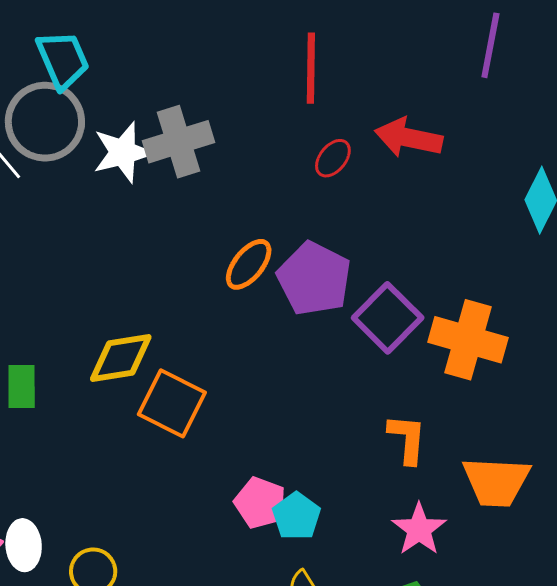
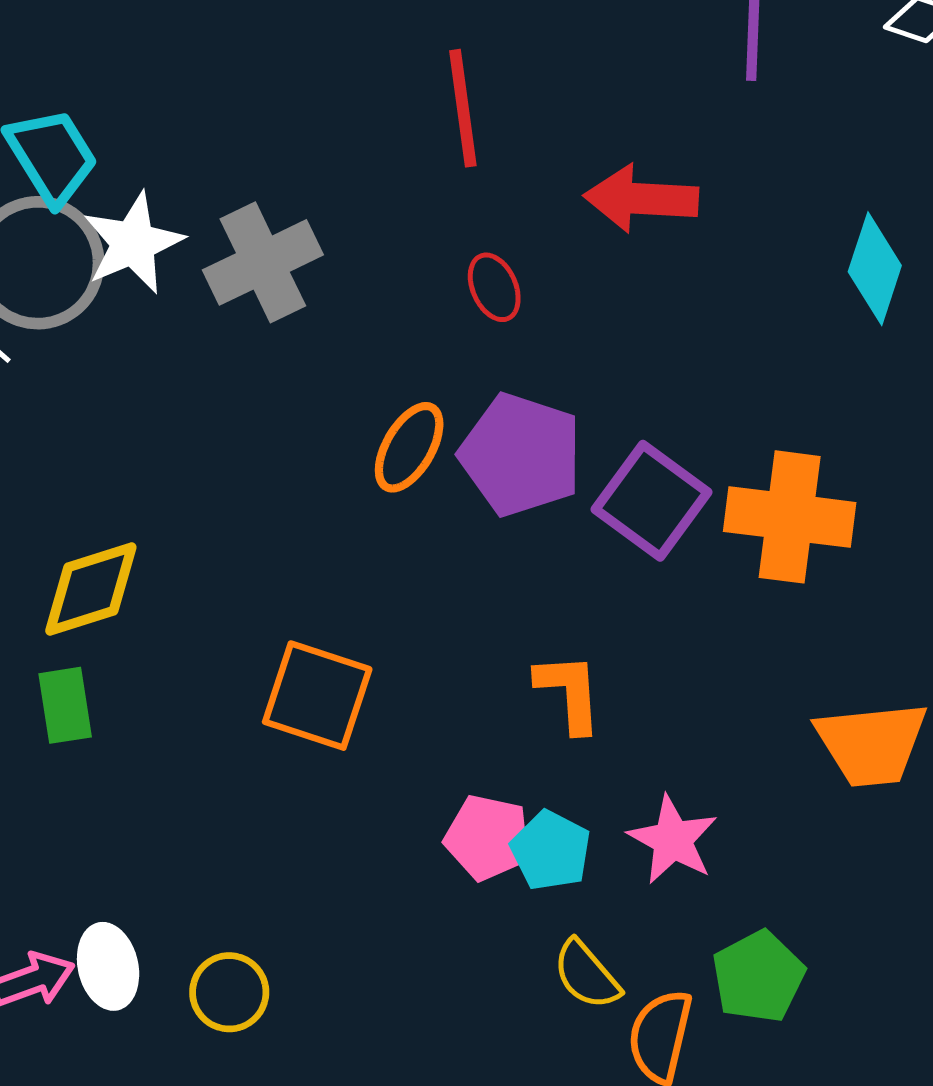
white star: (123, 152) -> (133, 243), moved
red ellipse: (333, 158) -> (494, 287), moved, turned -54
yellow diamond: (121, 358) -> (91, 589), moved
orange L-shape: (407, 439) -> (569, 692), moved
pink star: (419, 529) -> (673, 840), moved

